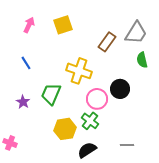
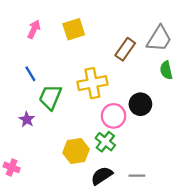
yellow cross: (79, 71) -> (92, 83), turned -30
green trapezoid: (51, 94) -> (50, 97), moved
gray line: (127, 145) -> (137, 176), moved

